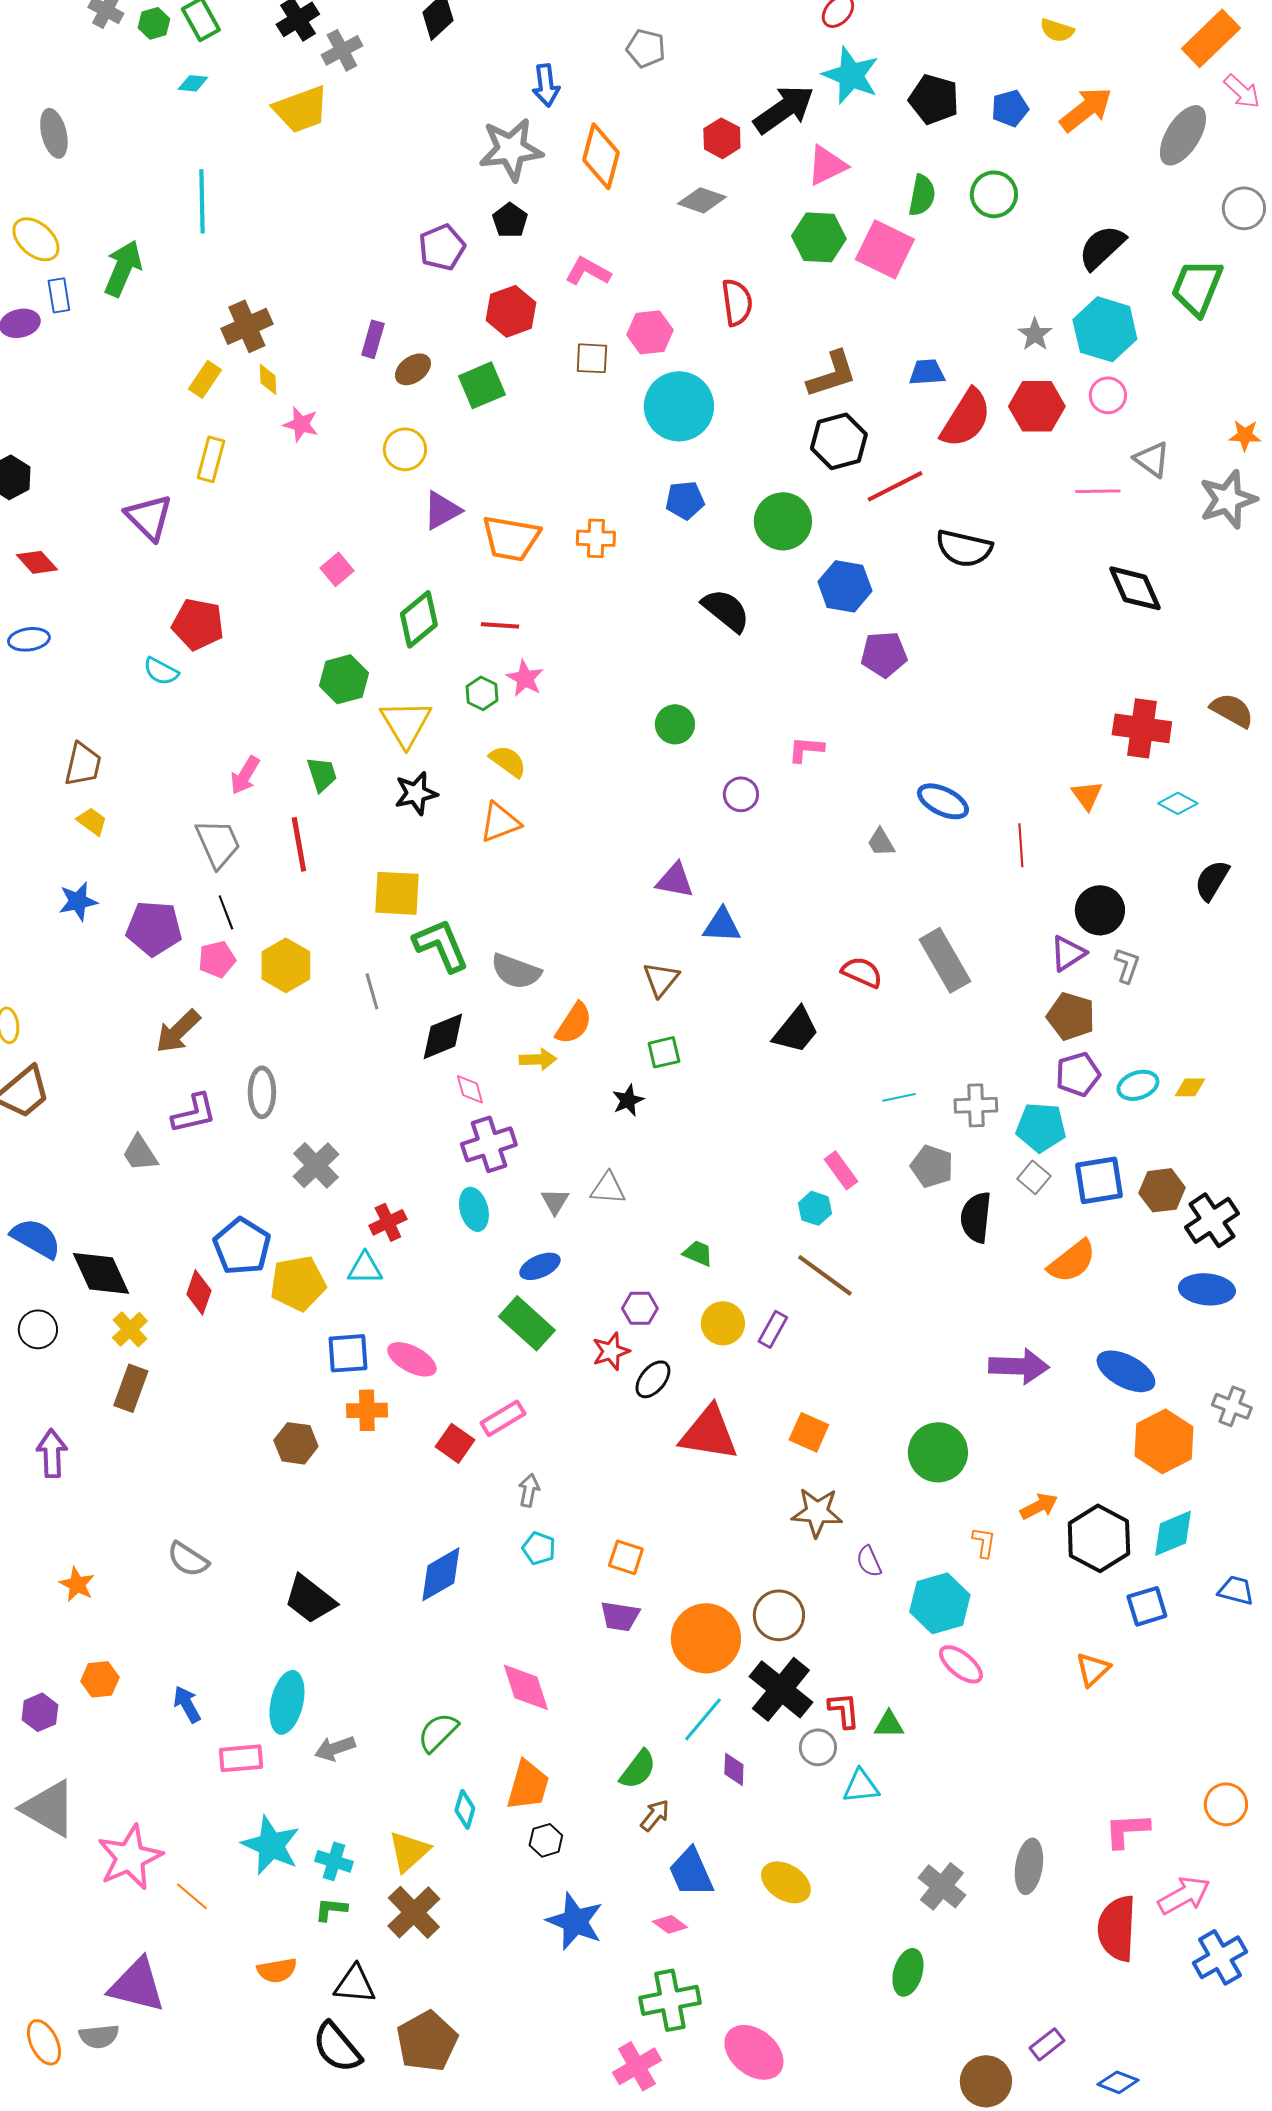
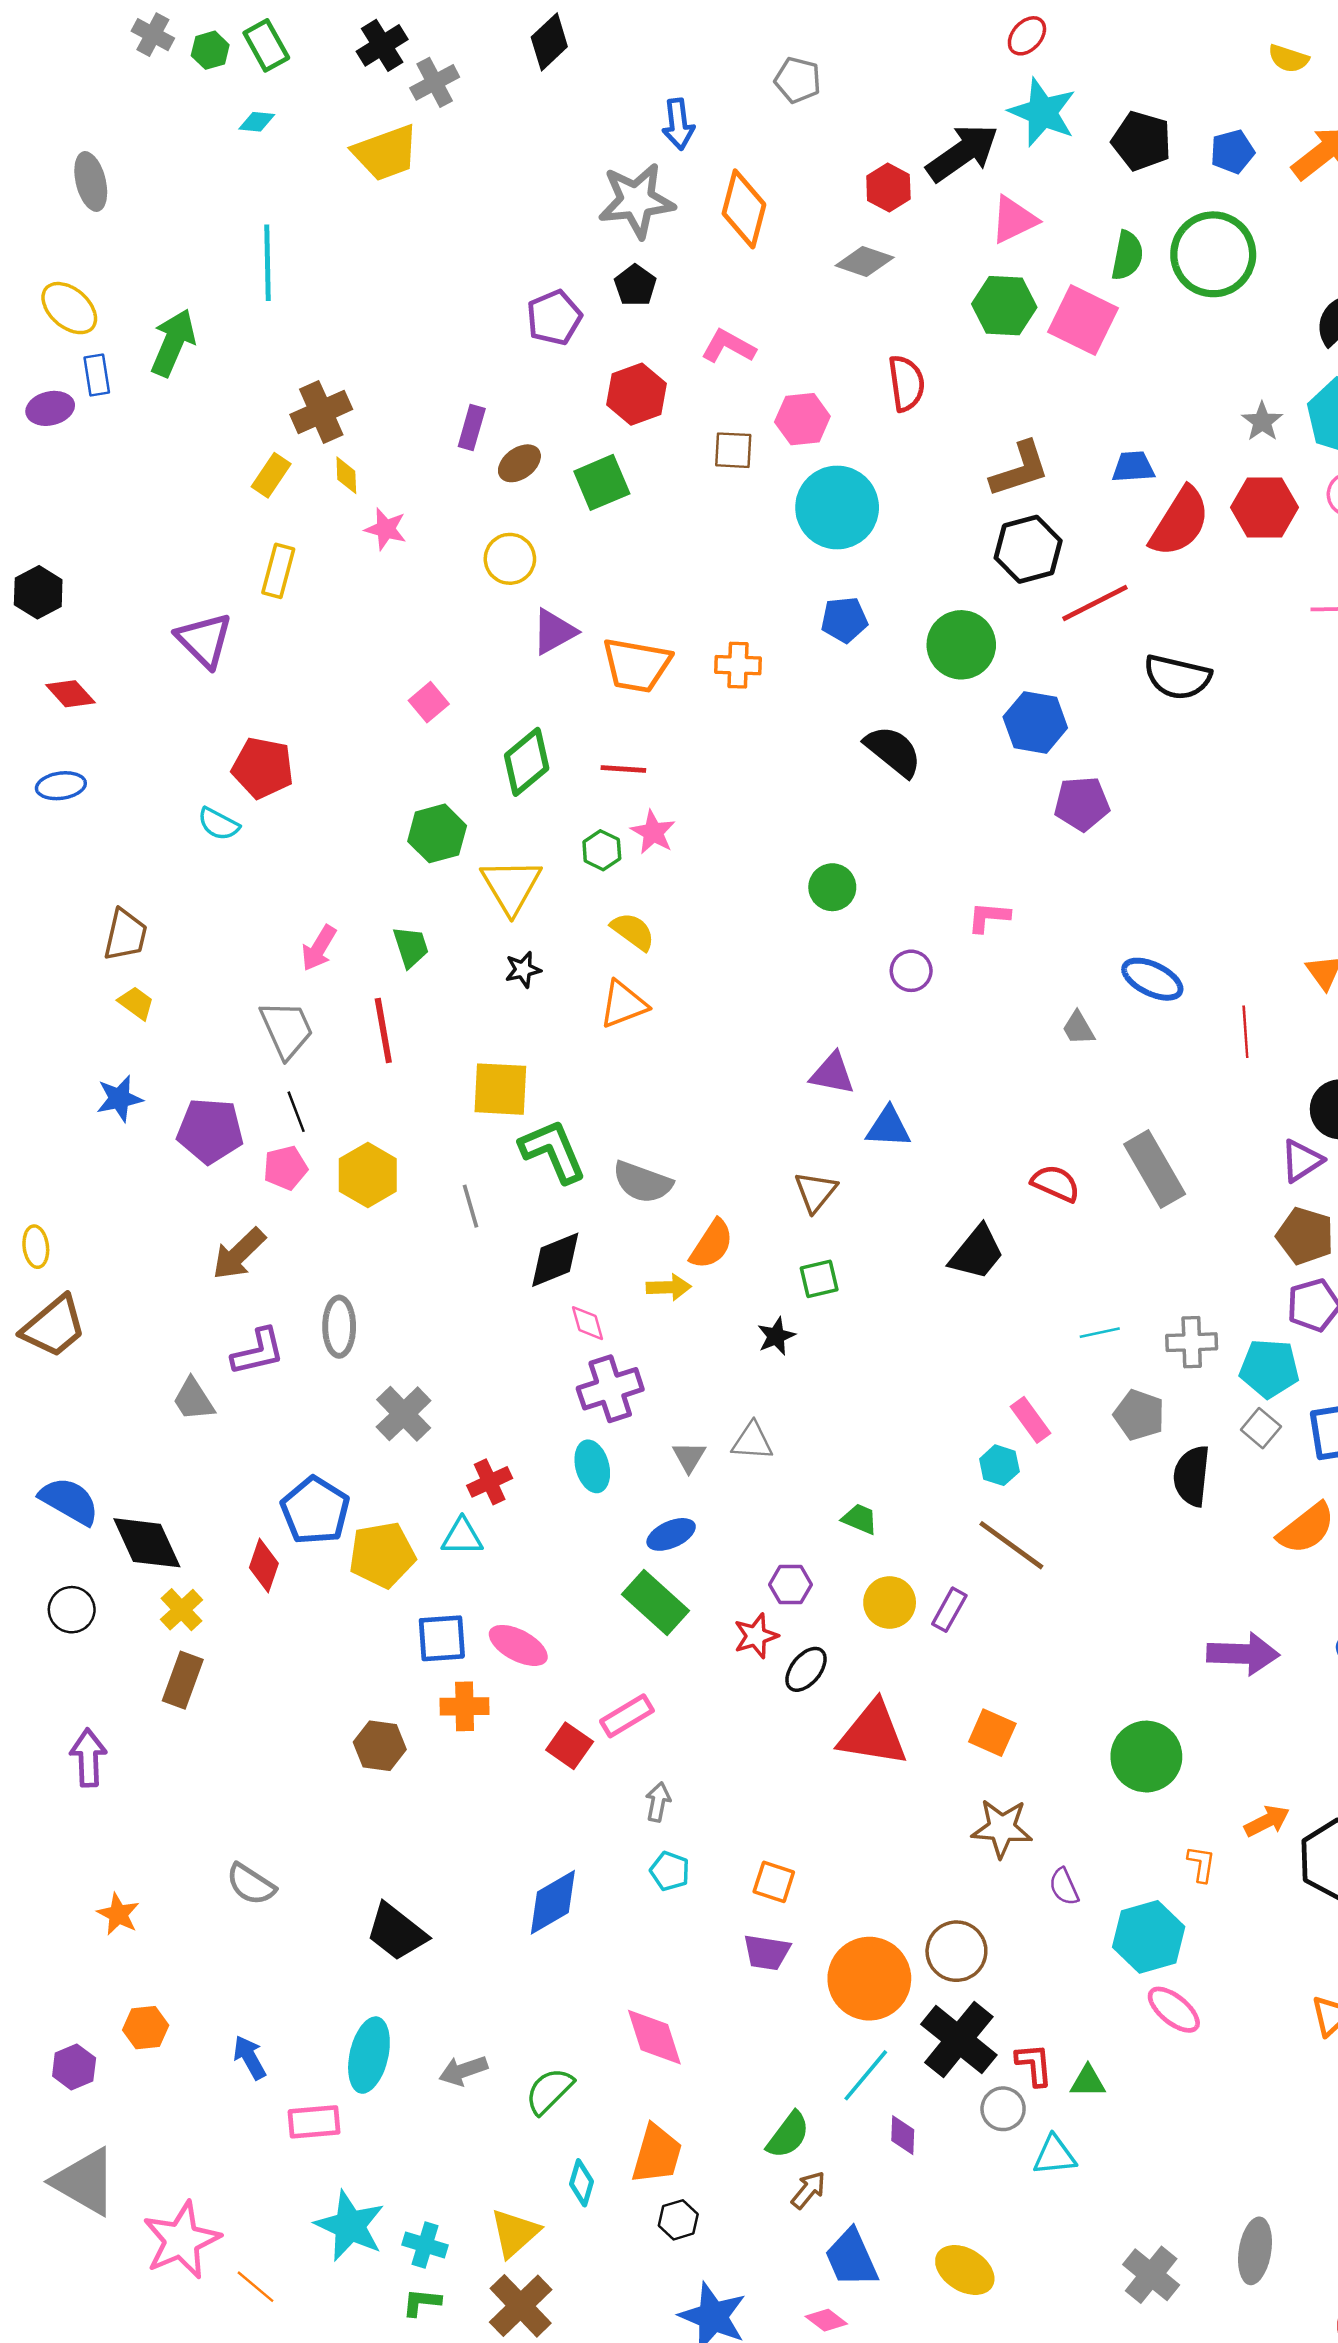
green circle: (994, 194) -> (1213, 254), size x1.5
black star: (416, 793) -> (523, 970), size x0.7
gray arrow: (335, 1748) -> (463, 2071), moved

